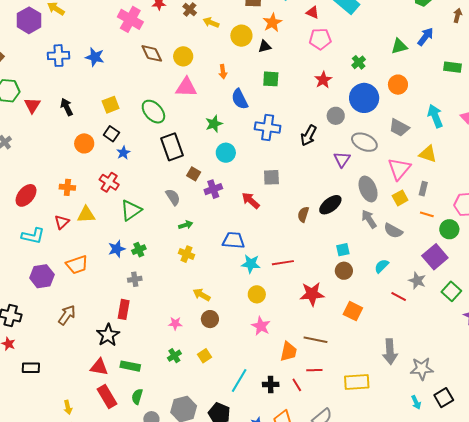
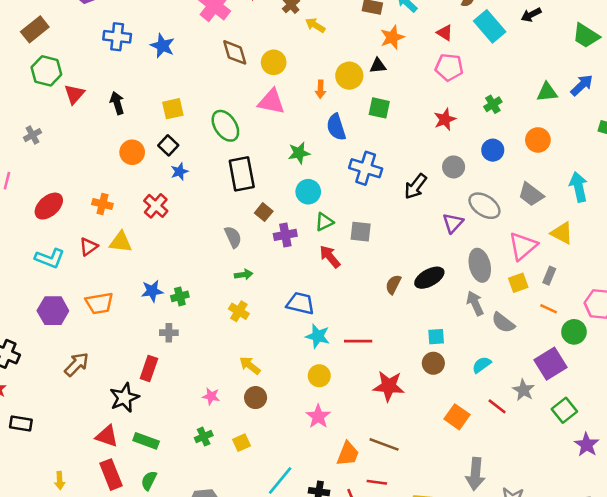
yellow circle: (241, 36) -> (349, 76), moved
blue circle: (364, 98) -> (493, 150), size x0.6
green triangle: (131, 210) -> (324, 222), moved, size x0.7
orange square: (353, 311) -> (457, 417), moved

